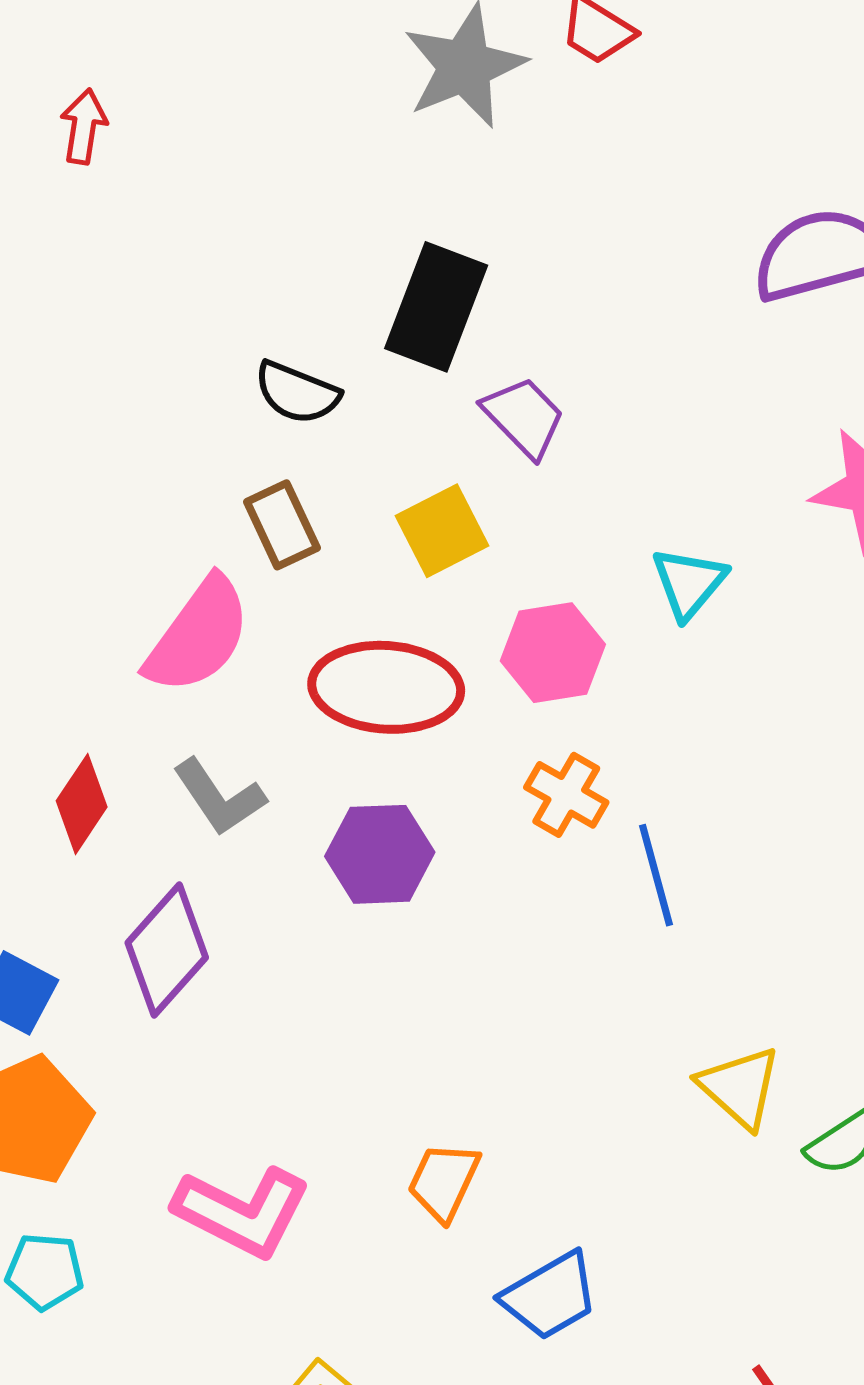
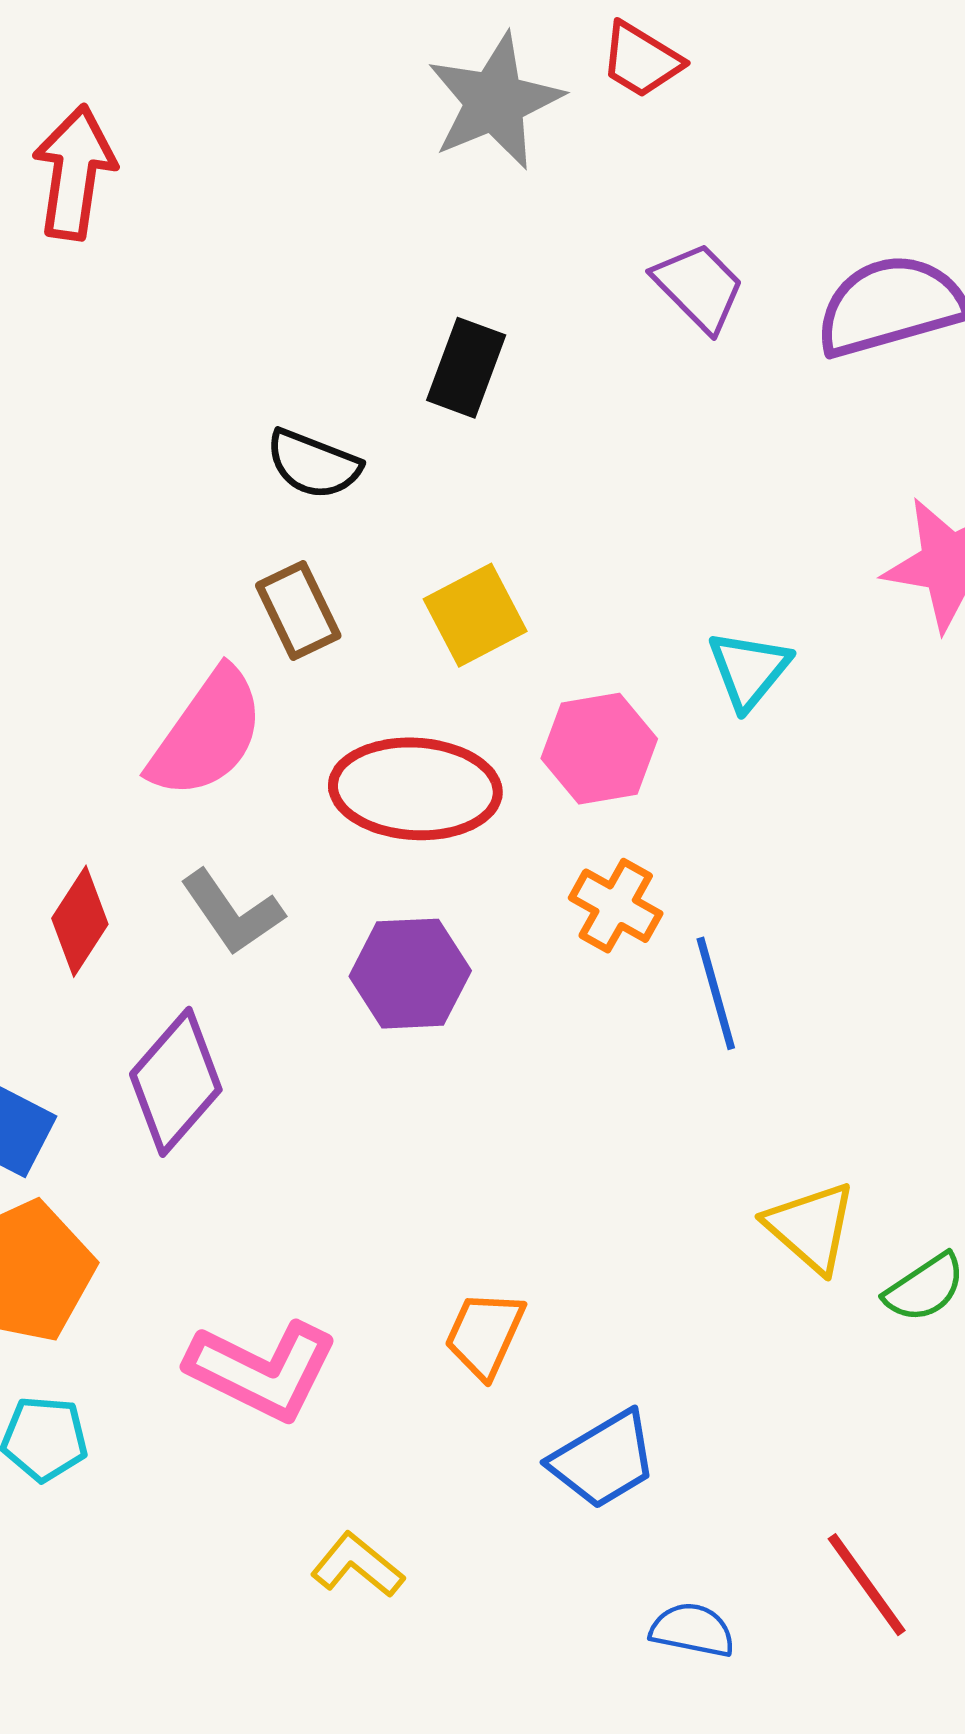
red arrow: (84, 126) -> (74, 172), size x1.6
black rectangle: (436, 307) -> (466, 368), size x0.7
purple trapezoid: (524, 417) -> (699, 287), moved

